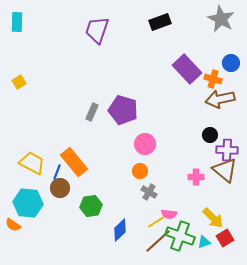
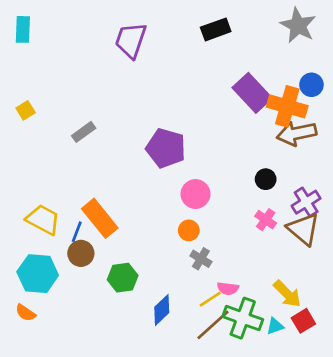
orange cross: (213, 79) -> (287, 106), size x1.6
gray rectangle: (92, 112) -> (84, 132), moved, turned 30
black circle: (210, 135) -> (266, 179), moved
purple cross: (227, 150) -> (306, 202), turned -35
pink cross: (196, 177) -> (266, 220), moved, turned 35
orange semicircle: (13, 225) -> (26, 313), moved

